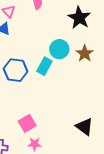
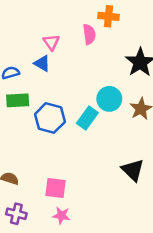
pink square: (27, 123) -> (56, 188), turned 30
black triangle: (84, 127) -> (133, 170), moved

